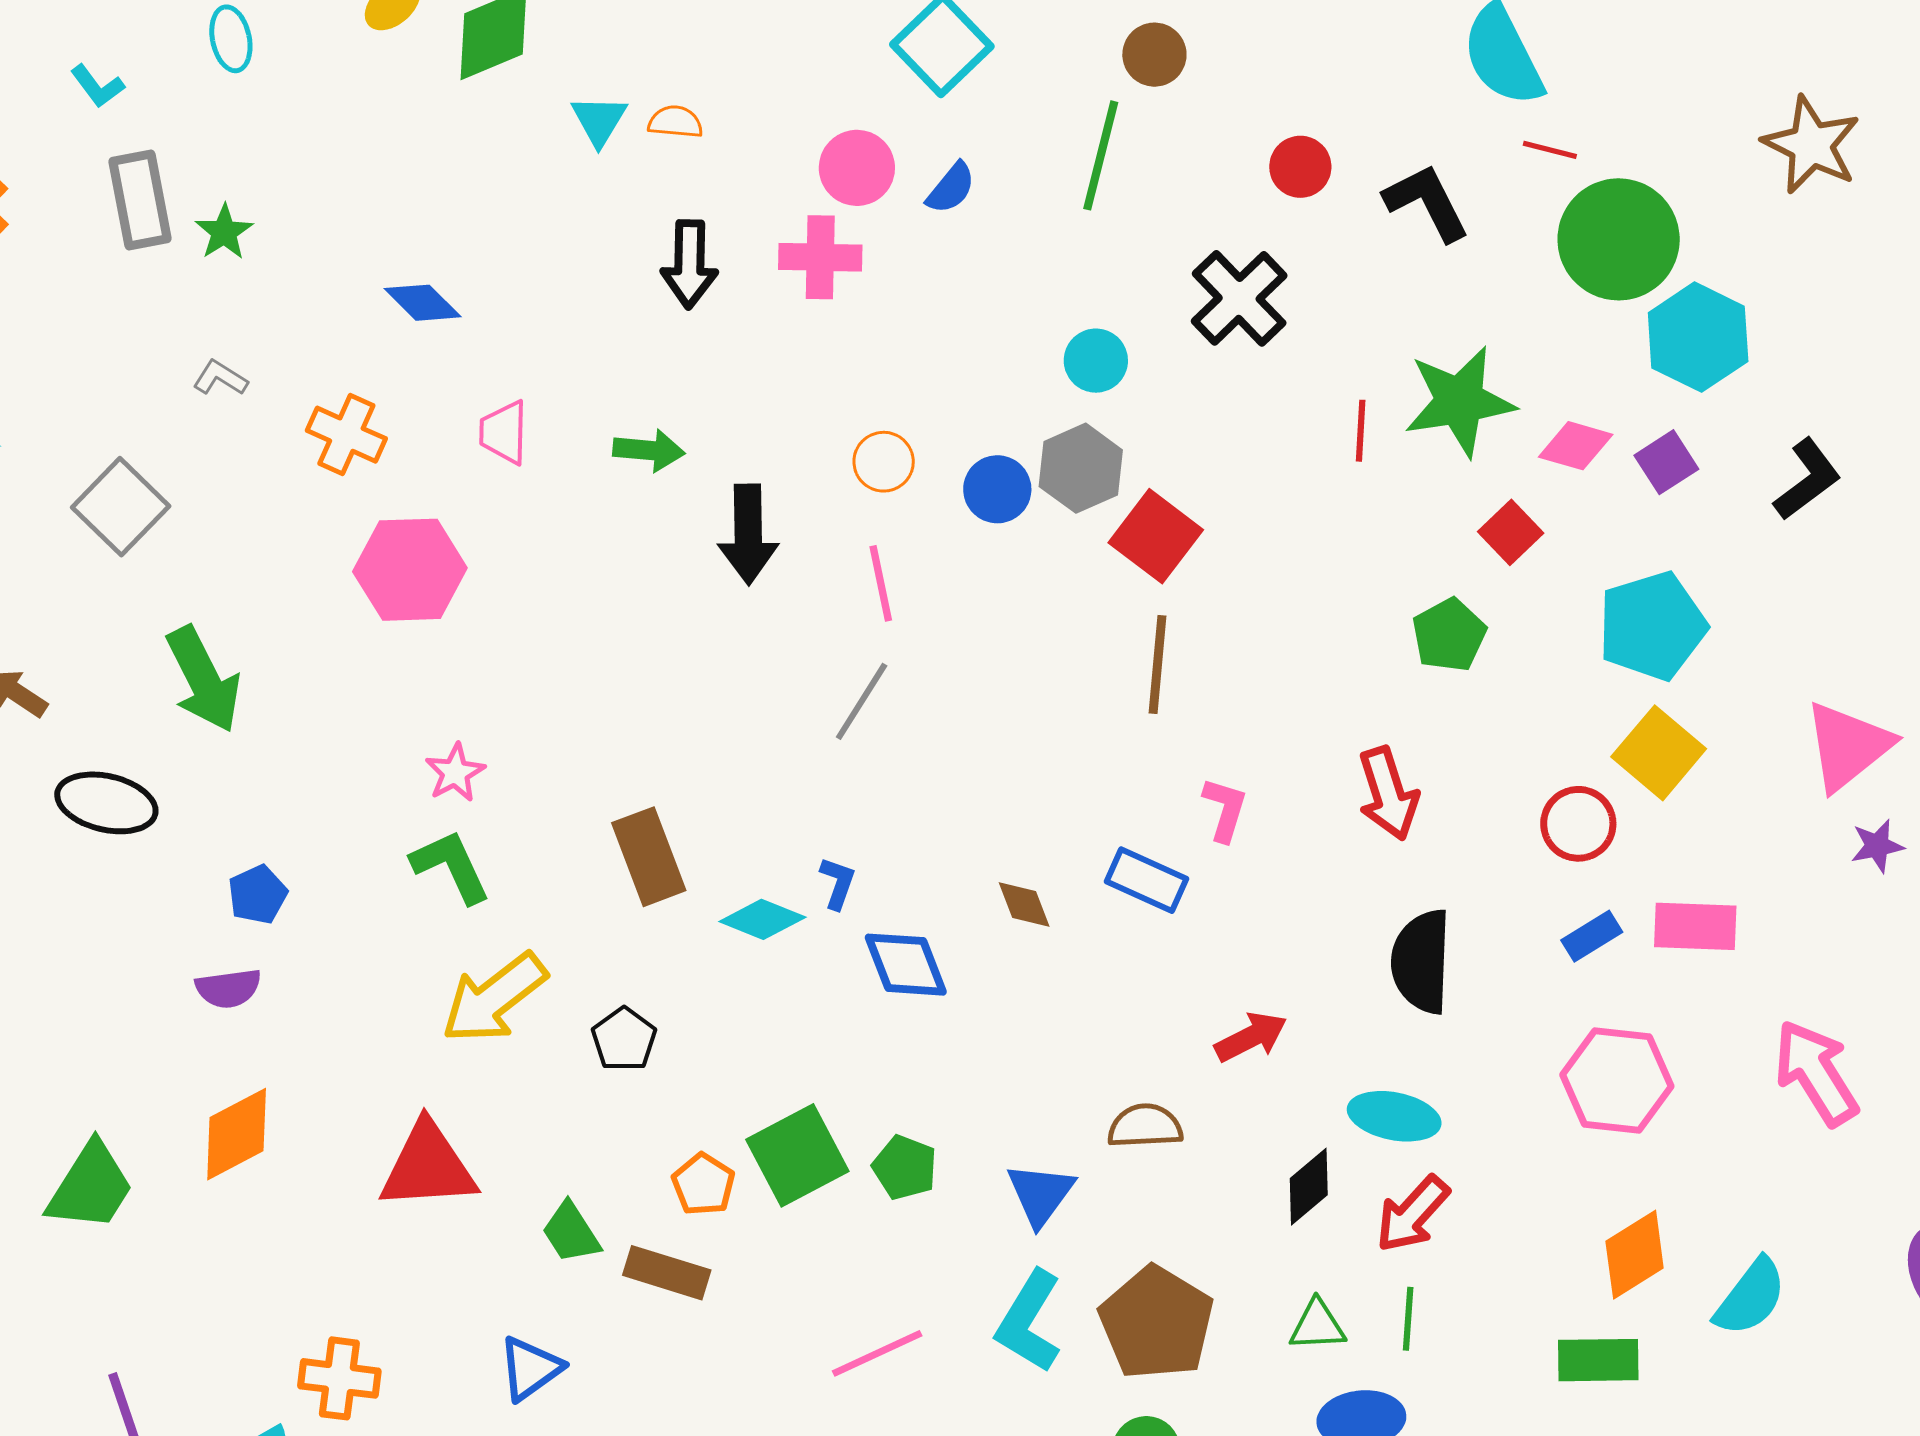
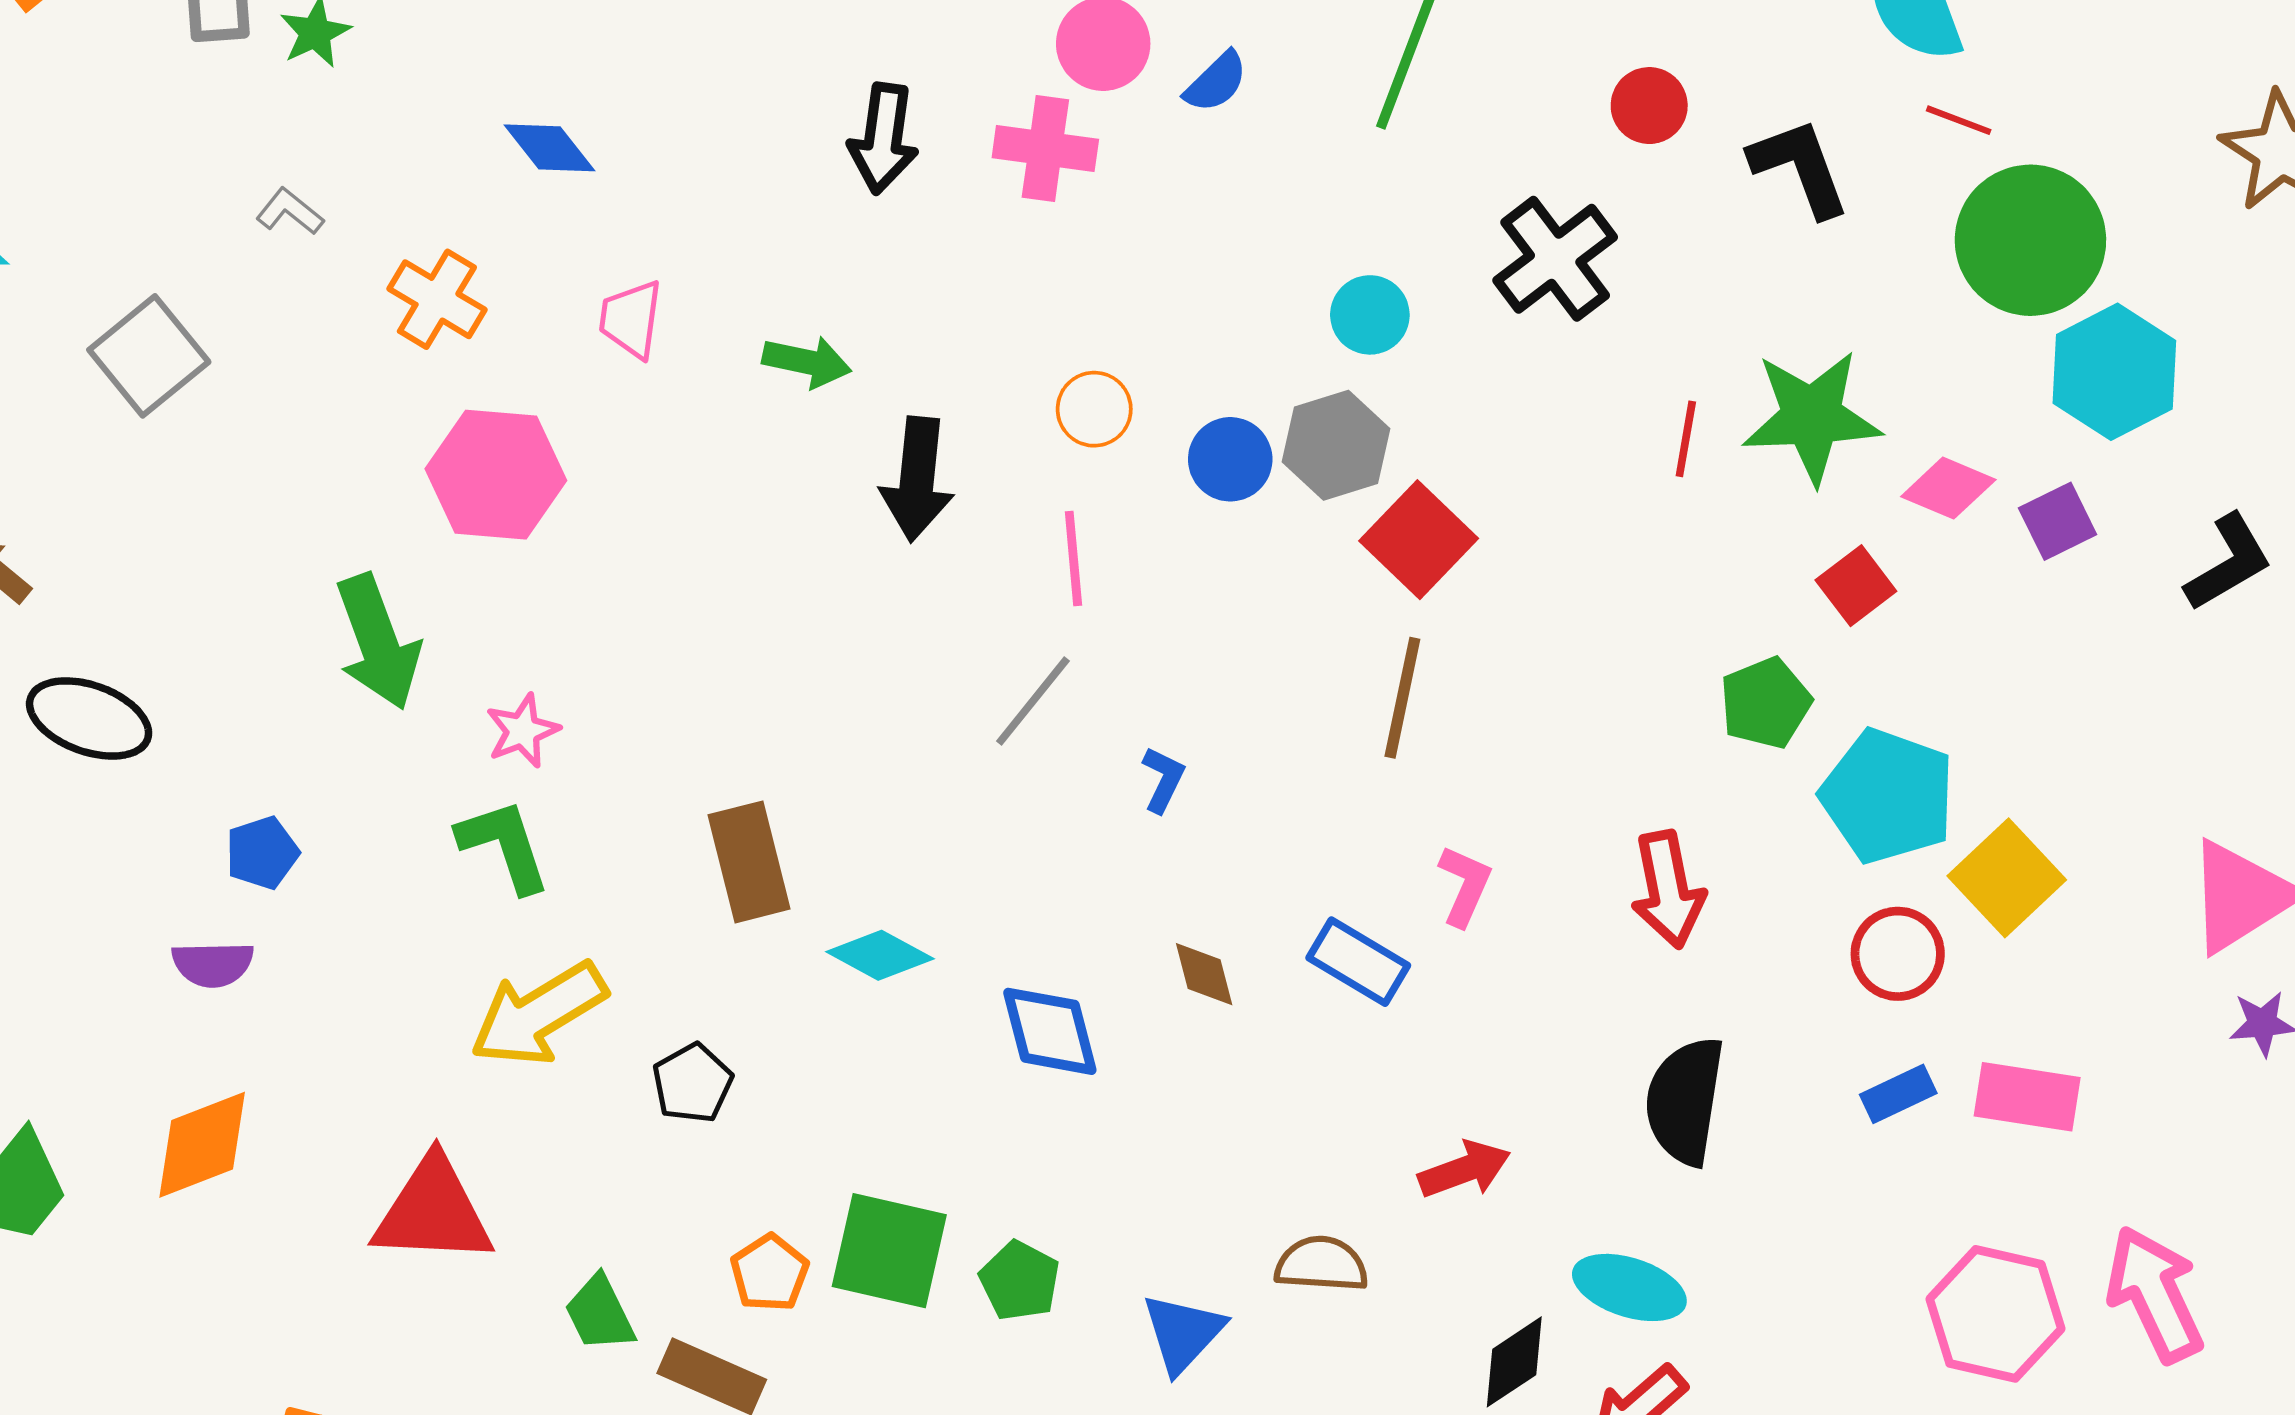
cyan pentagon: (1652, 626) -> (1888, 796), moved, turned 30
green arrow: (203, 679) -> (378, 642), moved
blue L-shape: (838, 883) -> (1163, 779), moved
pink hexagon: (1617, 1080) -> (1995, 1314), moved
green square: (797, 1155) -> (889, 1251), turned 34

